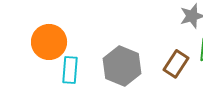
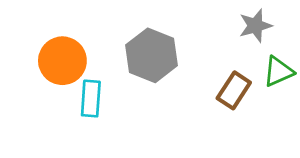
gray hexagon: (122, 66) -> (151, 55), moved

